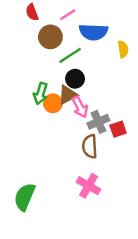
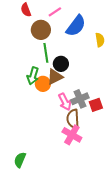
blue semicircle: (93, 32) -> (76, 26), turned -55
green line: (70, 55) -> (46, 53), moved, turned -66
pink arrow: (80, 107) -> (65, 102), moved
pink cross: (89, 186) -> (72, 135), moved
green semicircle: (25, 197) -> (20, 160), size x0.7

